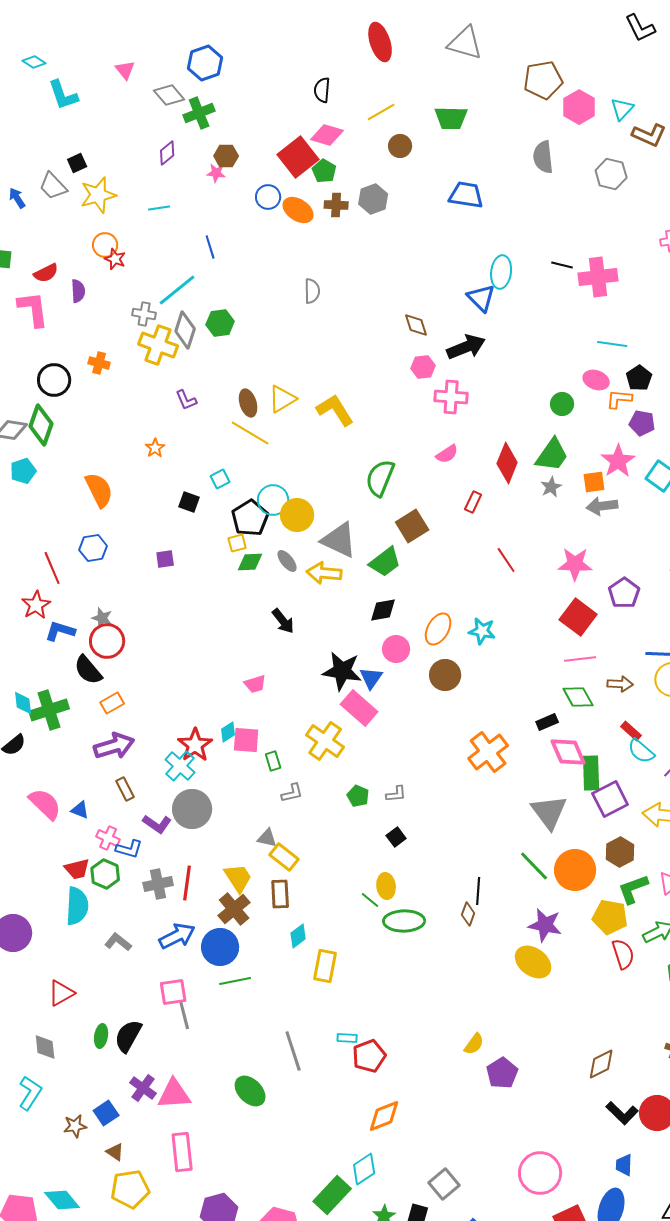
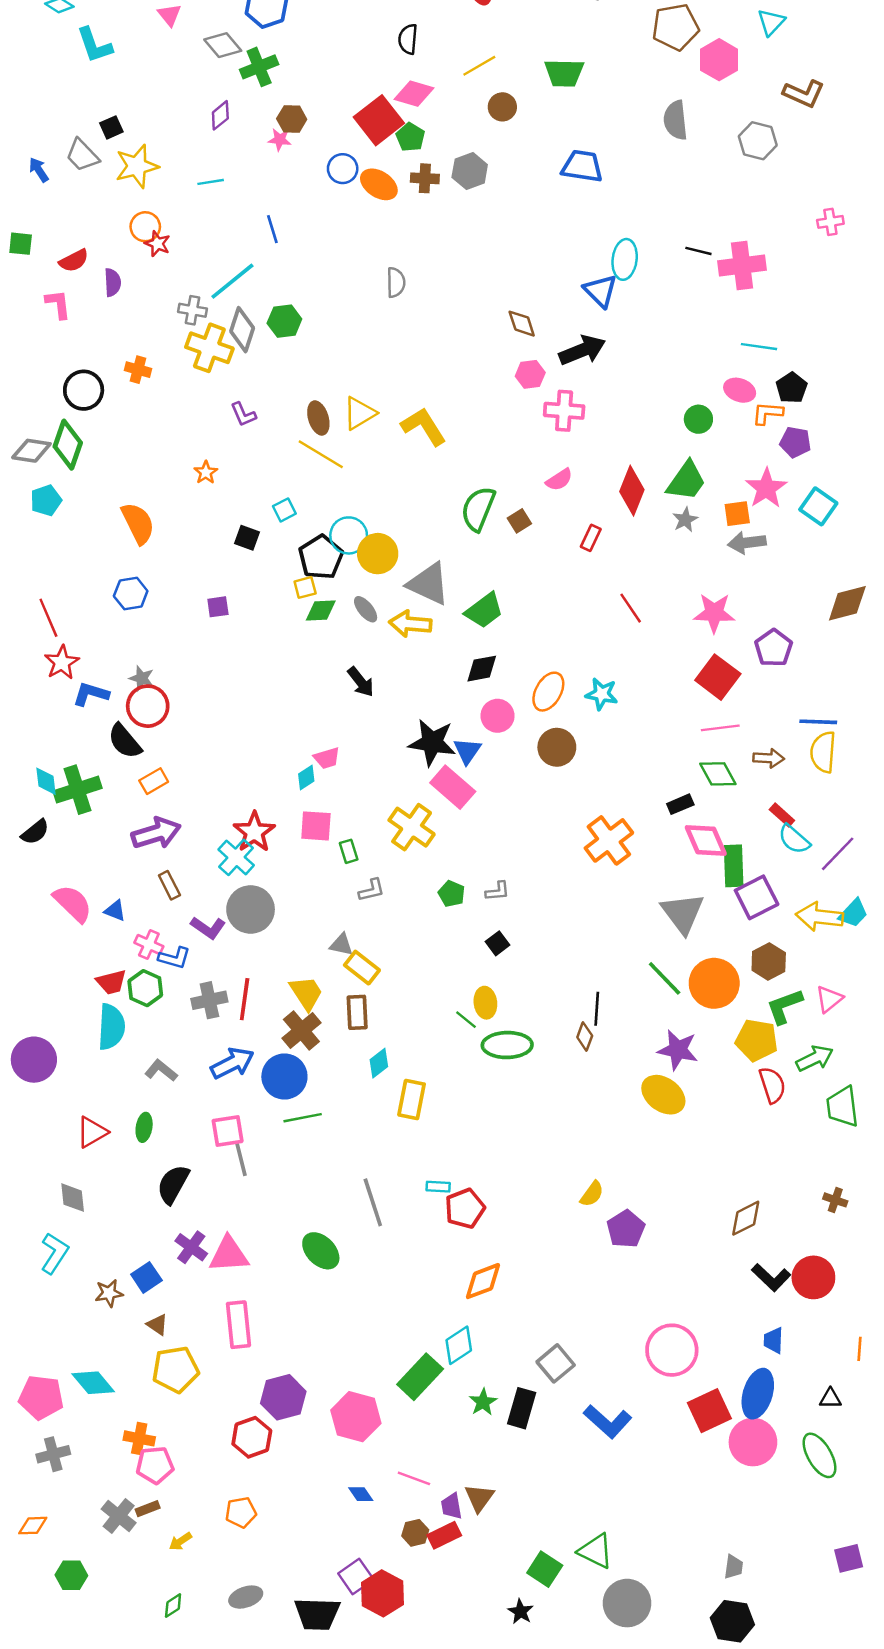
cyan triangle: (622, 109) -> (771, 22), moved
pink L-shape: (33, 309) -> (58, 304), size x0.7
brown square: (412, 526) -> (519, 521), moved, size x0.6
red line: (52, 568) -> (48, 618), moved
cyan diamond: (228, 732) -> (306, 778), moved
green ellipse: (101, 1036) -> (144, 1127), moved

